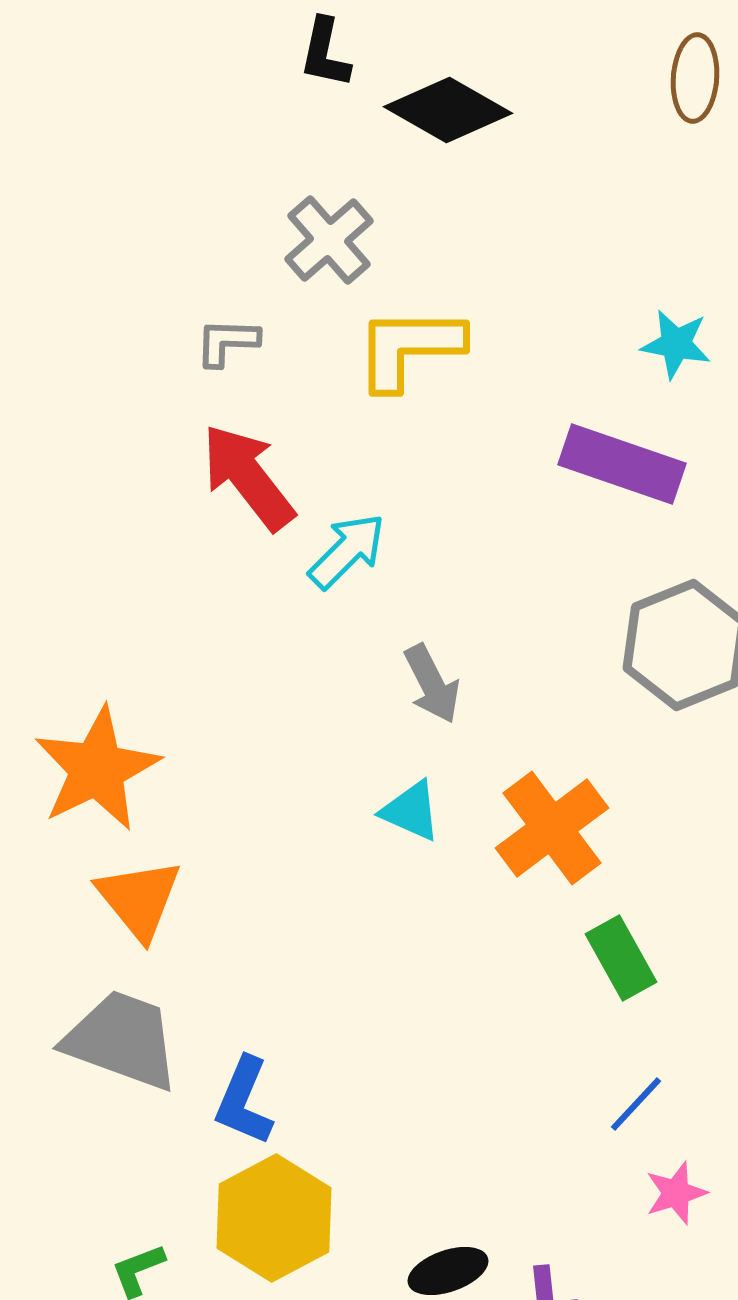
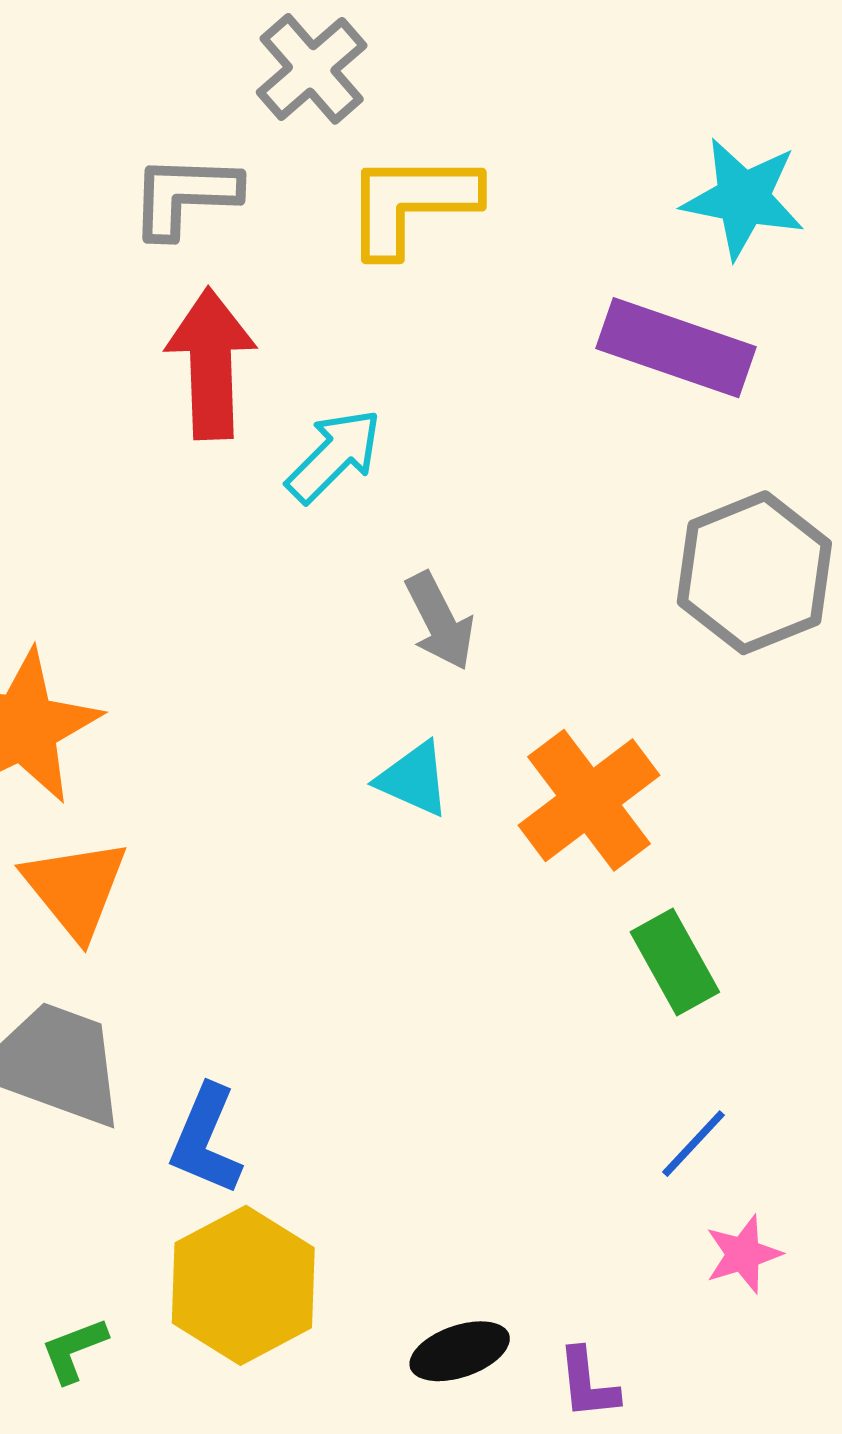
gray L-shape: (227, 342) -> (185, 196), size x1.4
cyan star: (676, 344) -> (743, 198), size x1.4
red arrow: (248, 477) -> (211, 364), turned 36

